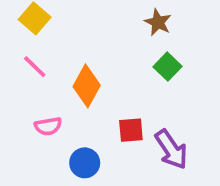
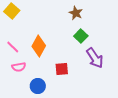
pink line: (35, 67) -> (13, 47), moved
purple arrow: (171, 149) -> (95, 58), moved

